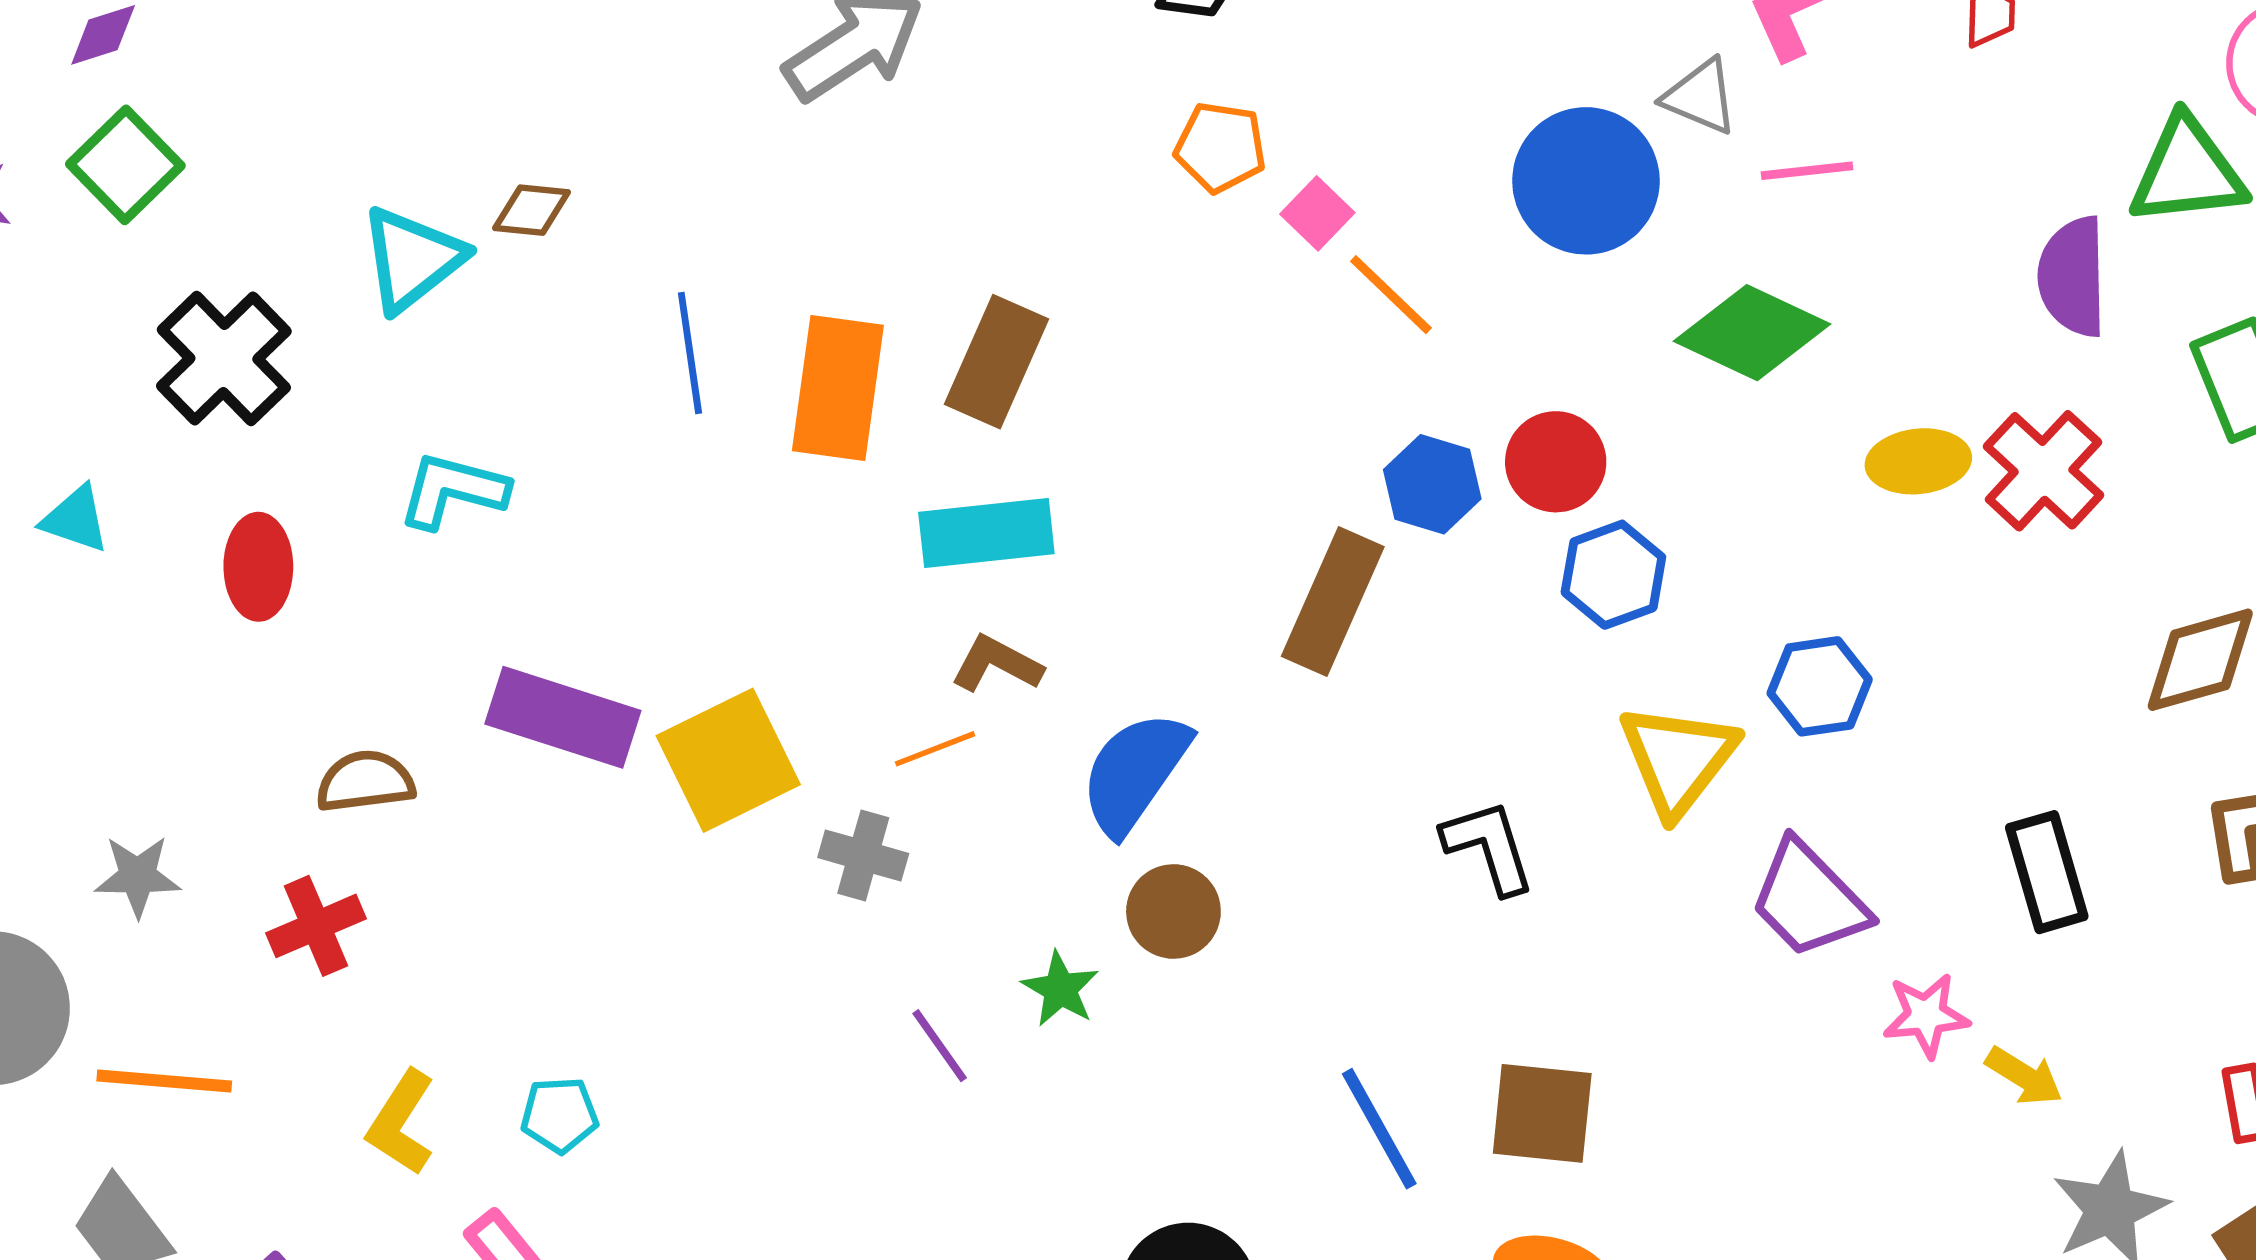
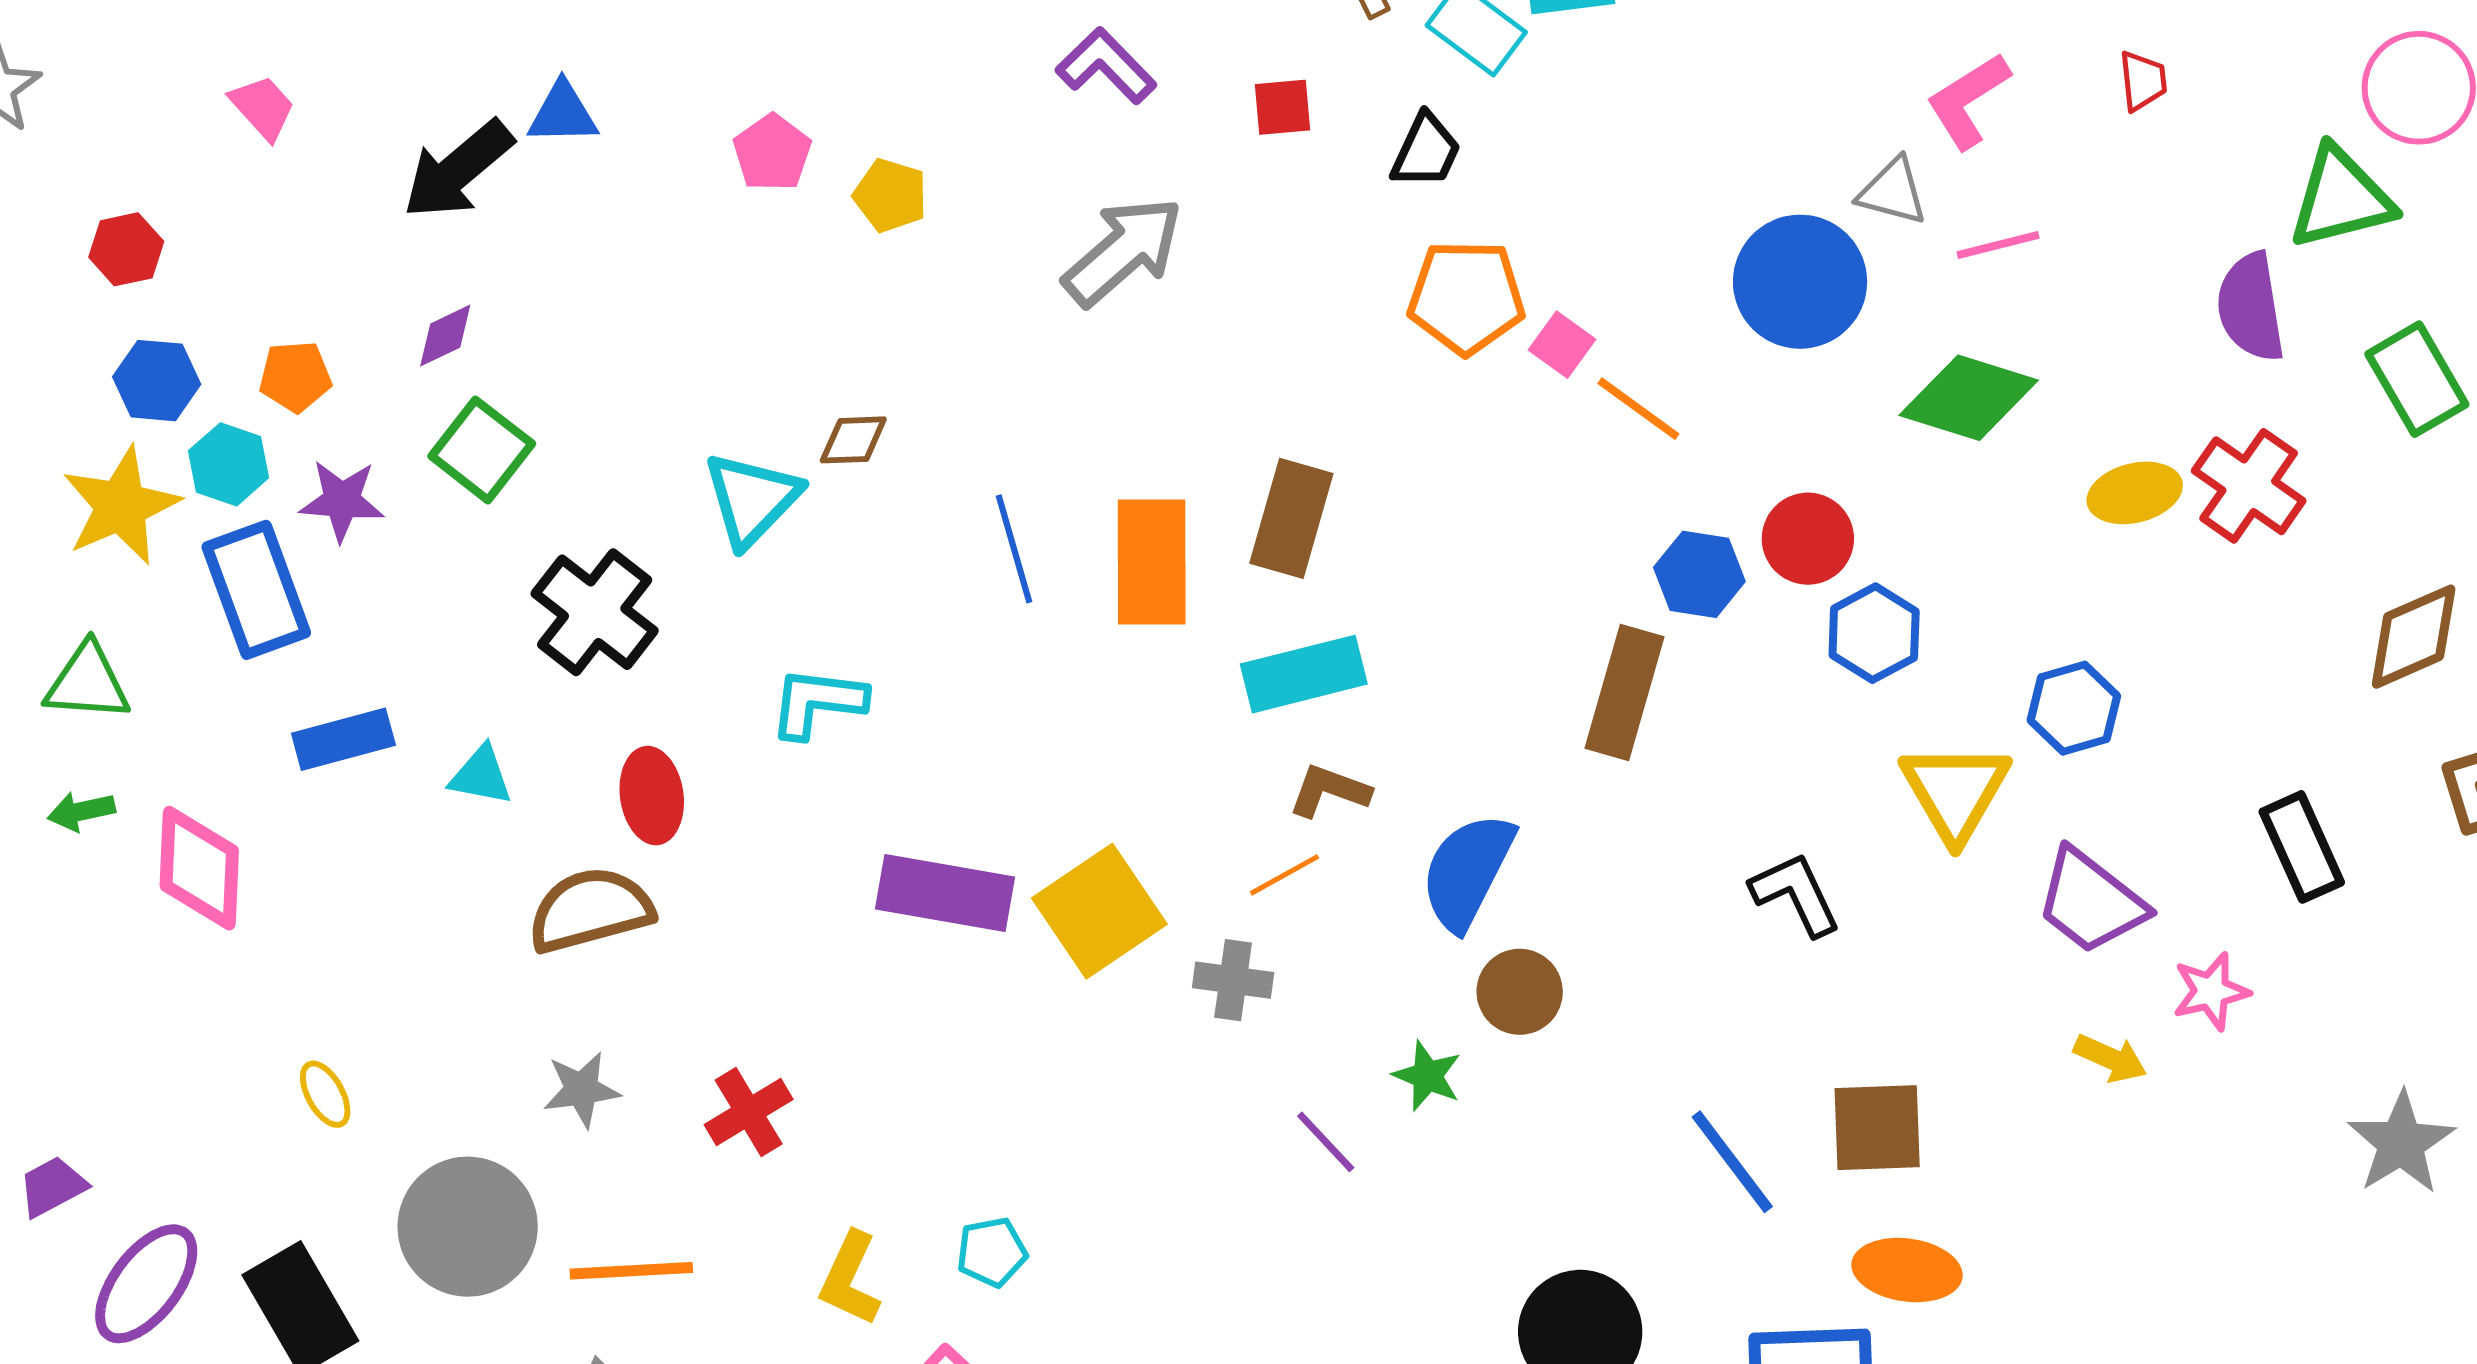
orange pentagon: (1220, 147) -> (1466, 297), size x1.4
brown semicircle: (365, 782) -> (590, 910), moved, size x1.4
yellow arrow: (2024, 1076) -> (2110, 1058), moved

